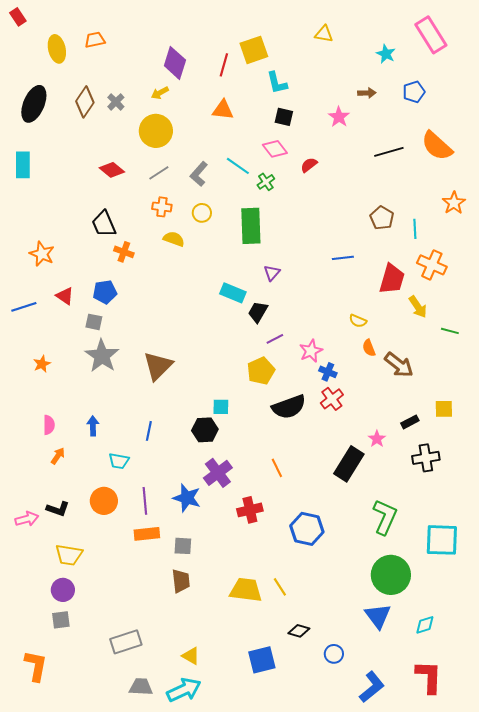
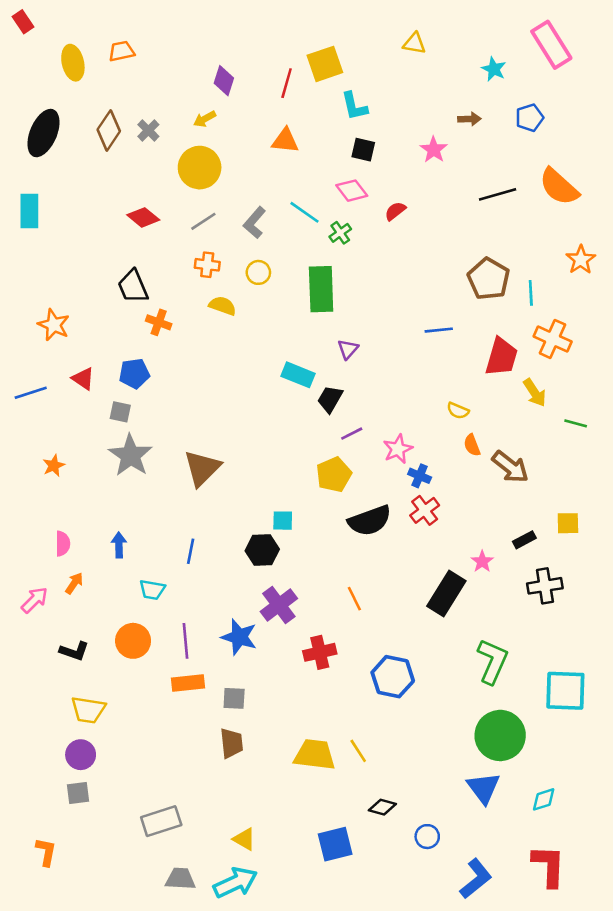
purple diamond: (175, 63) -> (224, 81), size x0.7
brown pentagon: (382, 218) -> (489, 279), size x1.4
pink arrow: (27, 519) -> (35, 600), moved, turned -30
orange L-shape: (36, 666) -> (46, 852), size x0.7

